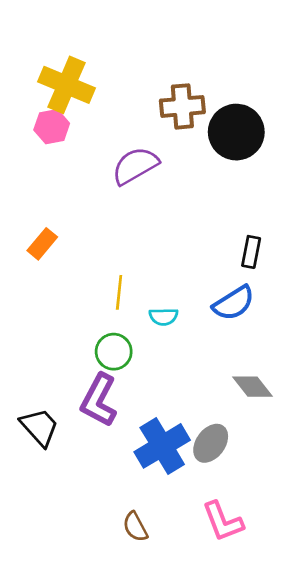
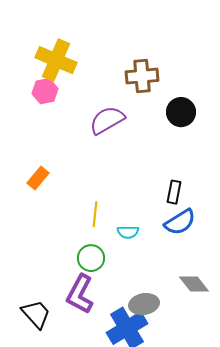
black circle: (236, 132) -> (181, 112), moved, size x0.7
black rectangle: (251, 252) -> (174, 192), moved
gray ellipse: (211, 443) -> (144, 304), moved, turned 44

